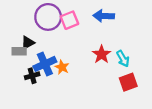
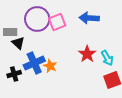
black triangle: (28, 43) -> (18, 43), turned -48
gray rectangle: (19, 51) -> (10, 32), moved
black cross: (32, 76) -> (14, 74), moved

